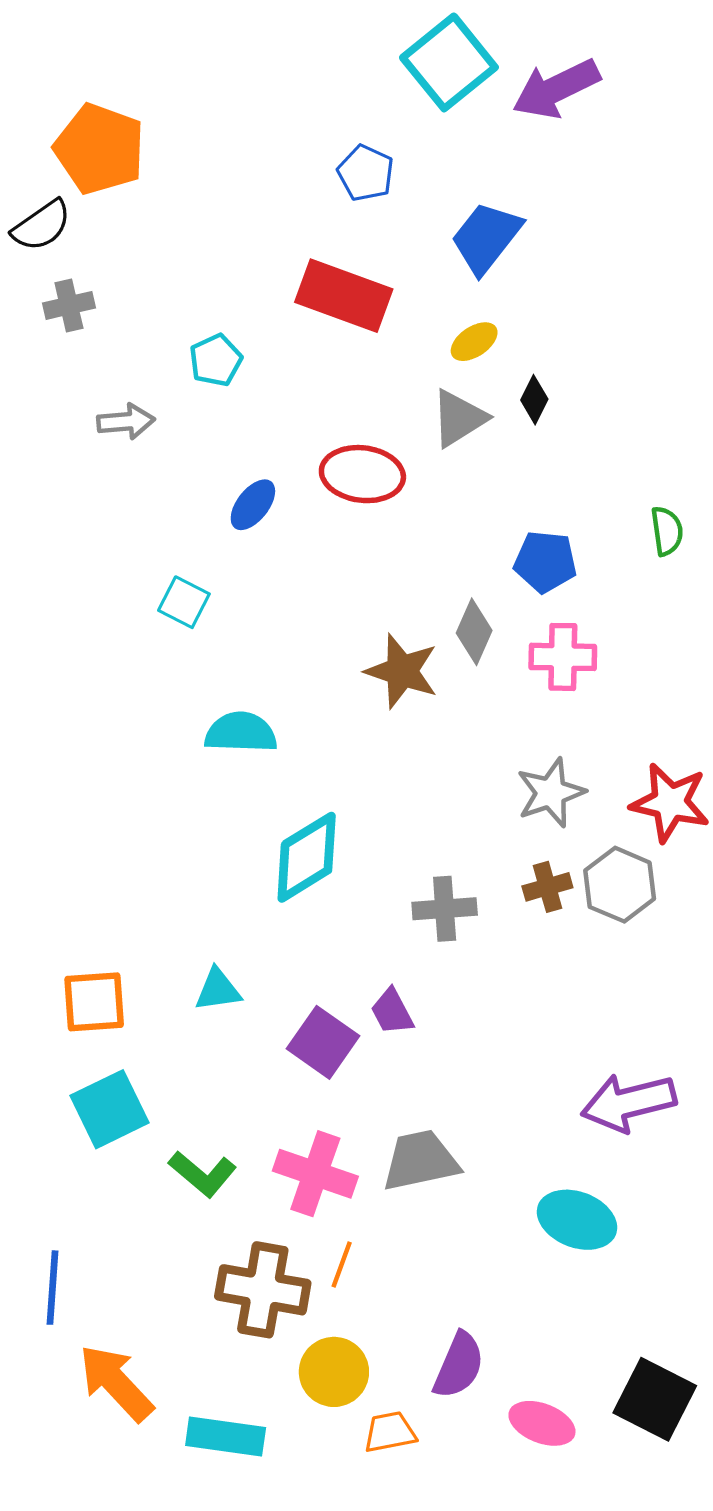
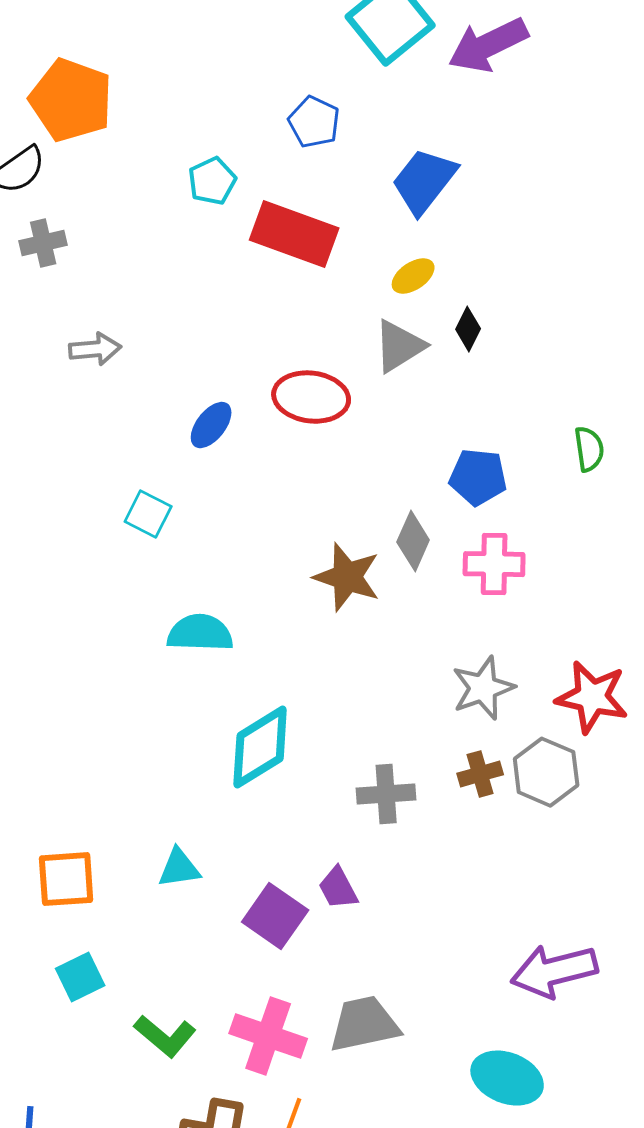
cyan pentagon: (216, 360) -> (212, 181), moved
cyan square: (109, 1109) -> (80, 977), size x0.7

